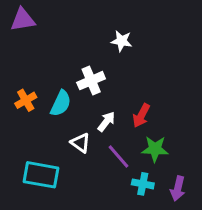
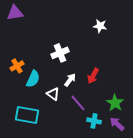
white star: (122, 41) -> (100, 26), moved
cyan semicircle: (61, 103) -> (33, 79), moved
green star: (155, 149) -> (115, 103), moved, turned 30
purple arrow: (178, 188) -> (117, 124), turned 119

